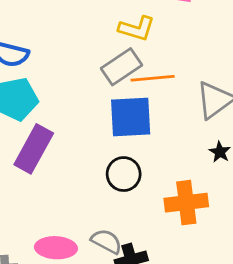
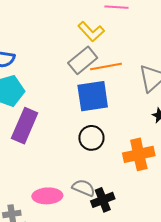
yellow L-shape: (137, 29) -> (91, 32), turned 36

